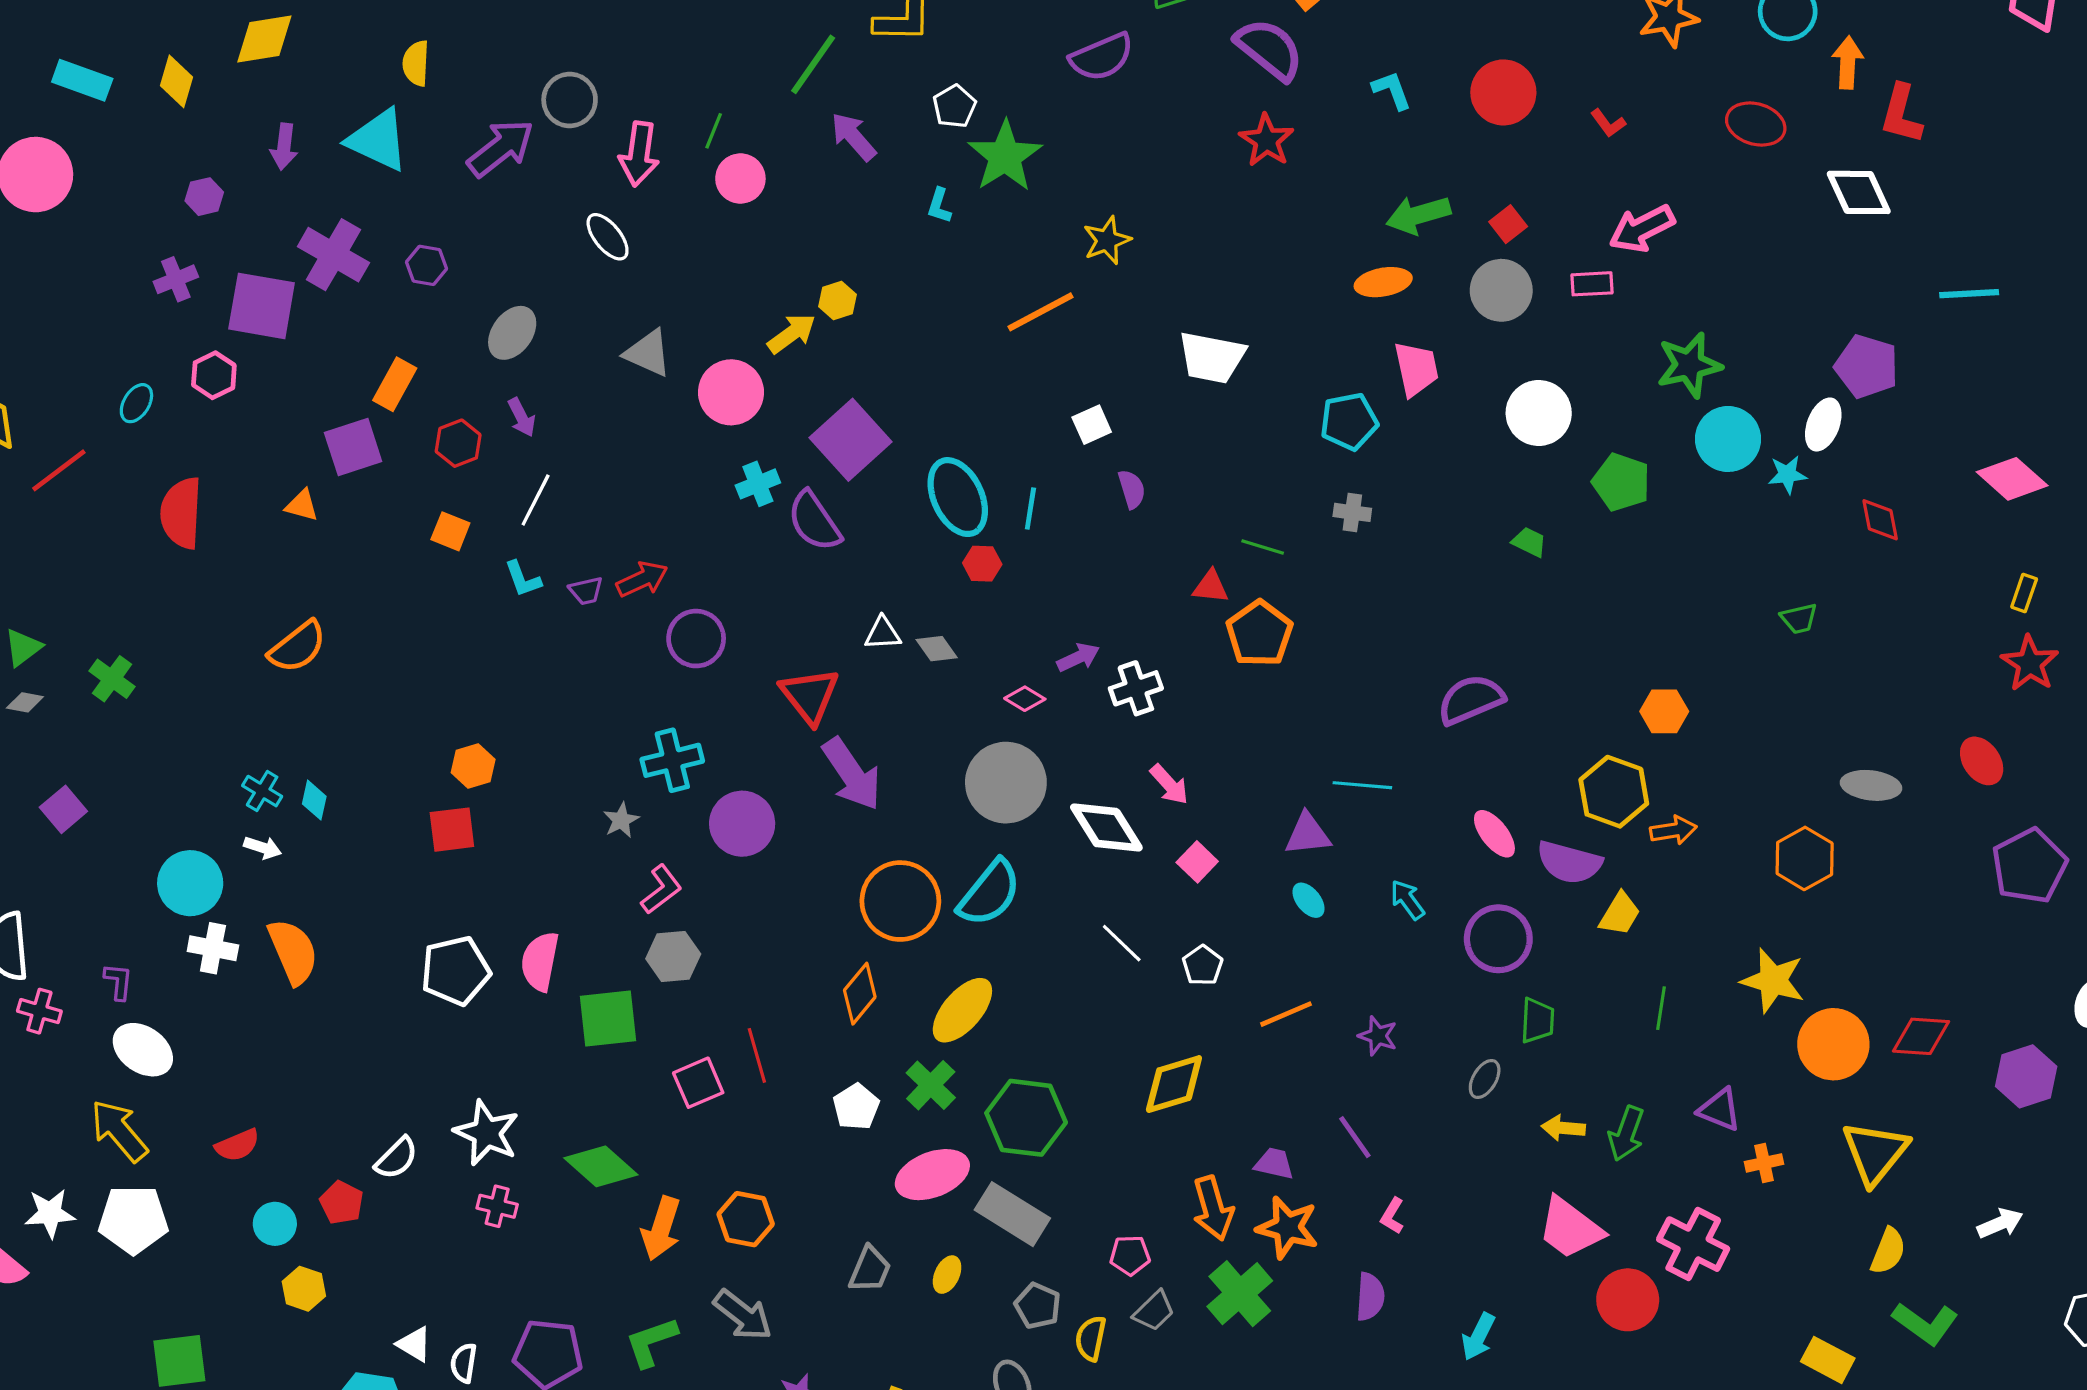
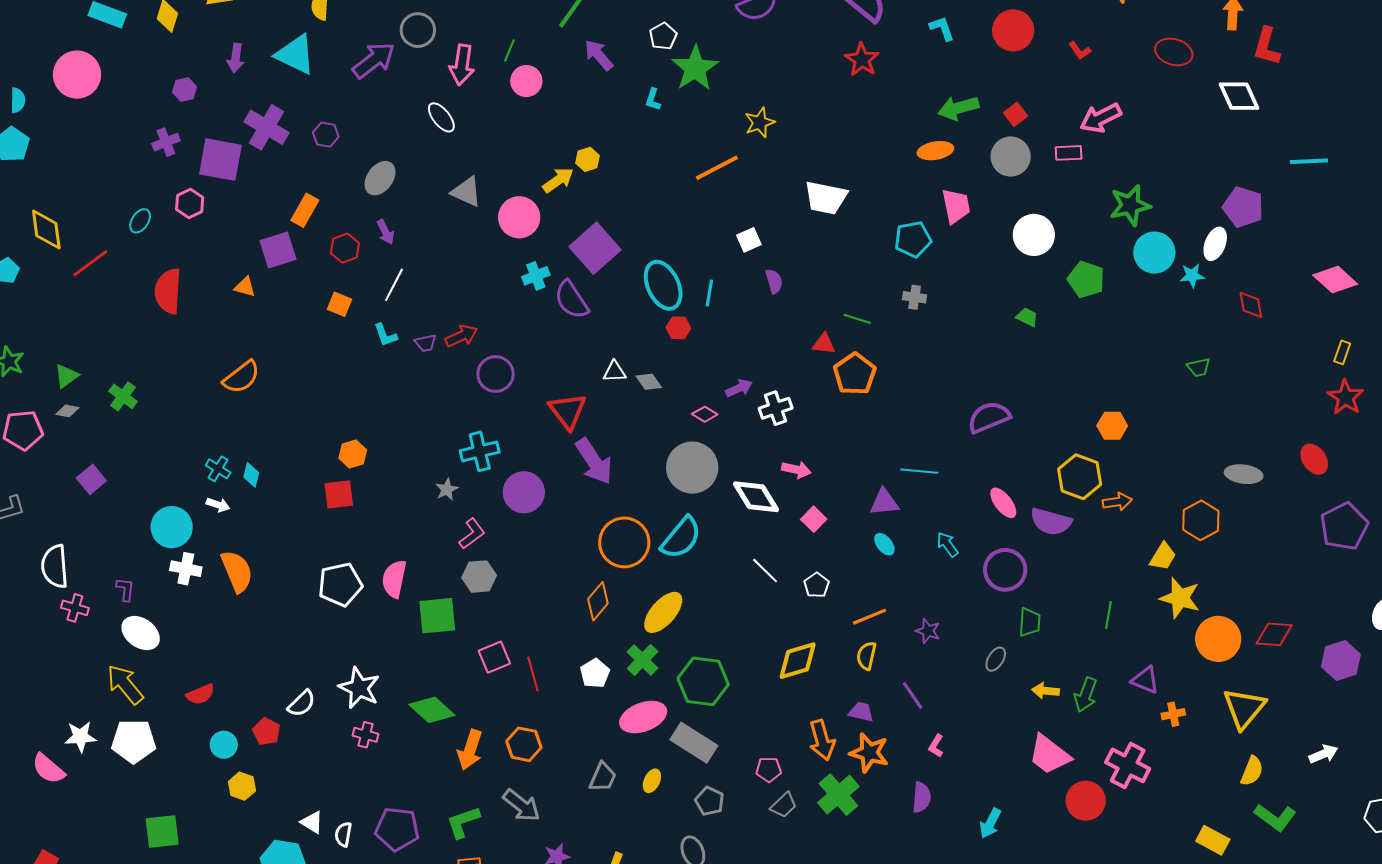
pink arrow: (1169, 784) -> (796, 470), turned -36
yellow trapezoid: (1620, 914) -> (1163, 556), moved
red line: (757, 1055) -> (533, 674), moved
yellow semicircle: (1091, 1338) -> (867, 656), moved

